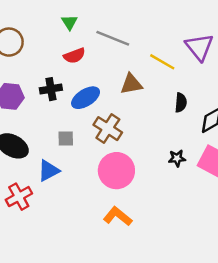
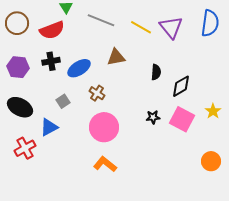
red semicircle: (74, 56) -> (52, 30), moved, size x1.4
yellow line: (162, 62) -> (141, 27), moved
brown cross: (108, 129) -> (97, 93), size x0.7
gray square: (66, 138) -> (63, 101), turned -32

